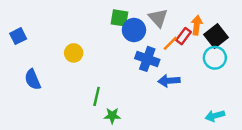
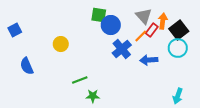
gray triangle: (158, 18) -> (144, 16), moved
blue cross: (147, 59) -> (122, 49), turned 30
blue arrow: (169, 81) -> (149, 60), moved
green line: (97, 96) -> (80, 80), turned 56
cyan arrow: (215, 116) -> (178, 96), turned -56

